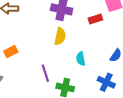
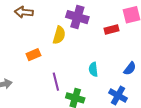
yellow semicircle: (60, 36) -> (59, 35), moved
orange rectangle: (11, 52) -> (33, 55), moved

